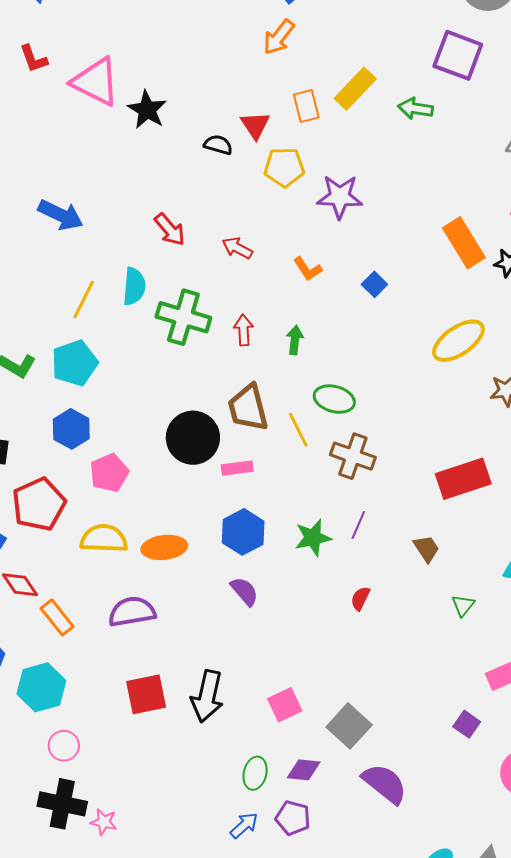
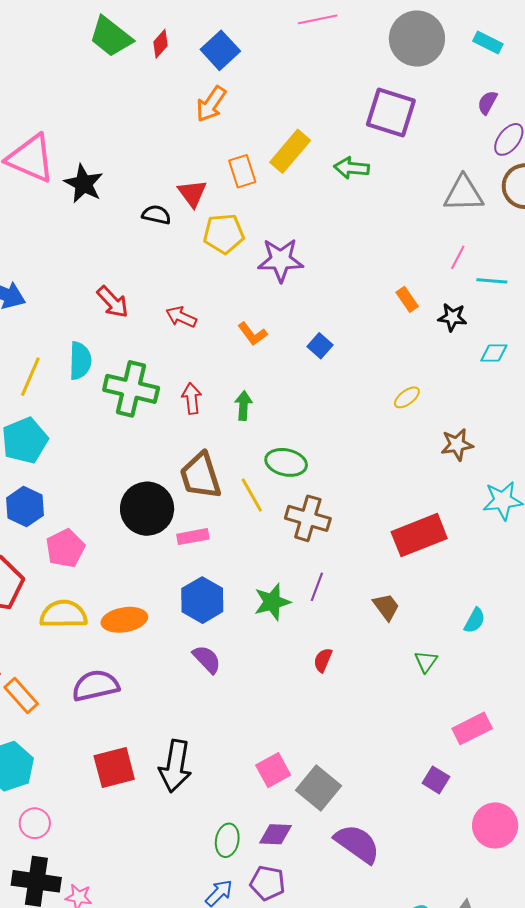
orange rectangle: (464, 243) -> (407, 299), size x0.5
yellow ellipse: (458, 341) -> (407, 397), size x0.5
pink square: (285, 705) -> (273, 770), moved

